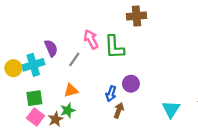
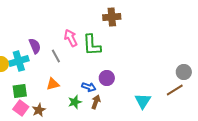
gray line: (74, 59) -> (56, 56), turned -64
blue arrow: (111, 94) -> (89, 87), turned -88
green star: (68, 110) -> (75, 102), moved

